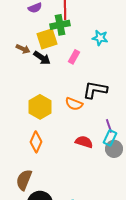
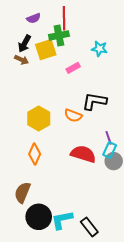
pink rectangle: (74, 57) -> (73, 68), turned 32
black arrow: (42, 58) -> (24, 44), moved, turned 84
red semicircle: (84, 142) -> (83, 154), size x1.4

